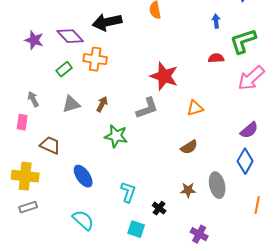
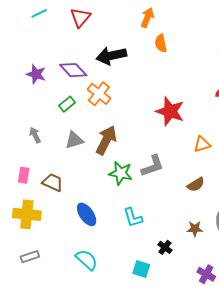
orange cross: (95, 59) -> (99, 94), turned 30
brown arrow: (102, 104) -> (106, 140), size x1.8
gray L-shape: (147, 108) -> (153, 166), moved
pink rectangle: (22, 122) -> (24, 175), moved
cyan L-shape: (128, 192) -> (133, 217), moved, turned 145
gray rectangle: (28, 207) -> (30, 257), moved

